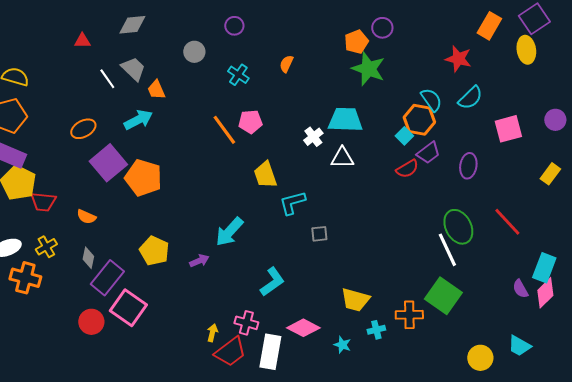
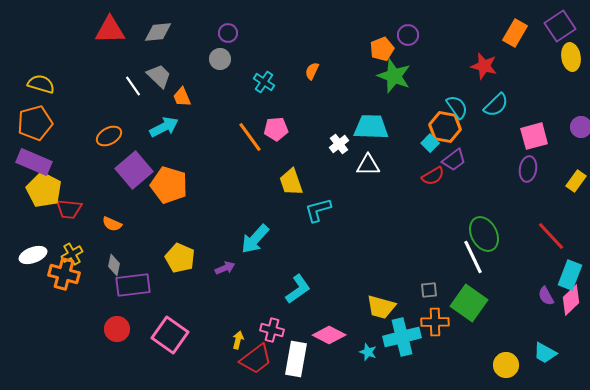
purple circle: (234, 26) -> (228, 33), moved
red triangle: (82, 41) -> (110, 30), moved, size x1.8
yellow ellipse: (526, 50) -> (571, 57), moved
purple ellipse: (468, 166) -> (528, 169), moved
red line: (507, 222) -> (551, 236), moved
gray square: (319, 234) -> (429, 290), moved
orange cross: (25, 278) -> (64, 274), moved
purple rectangle: (107, 278) -> (133, 285), turned 44
pink square: (128, 308) -> (170, 335), moved
cyan cross: (376, 330) -> (402, 337), size x2.0

